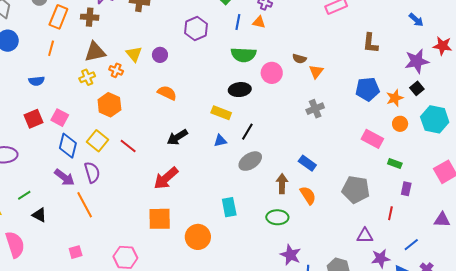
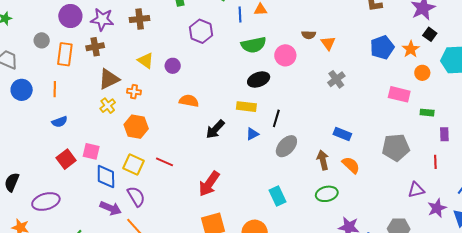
orange line: (51, 48) -> (55, 89), moved
yellow triangle: (134, 54) -> (146, 61), moved
black arrow: (177, 137) -> (215, 129), moved

